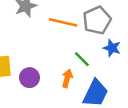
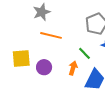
orange line: (63, 22) -> (51, 35), moved

